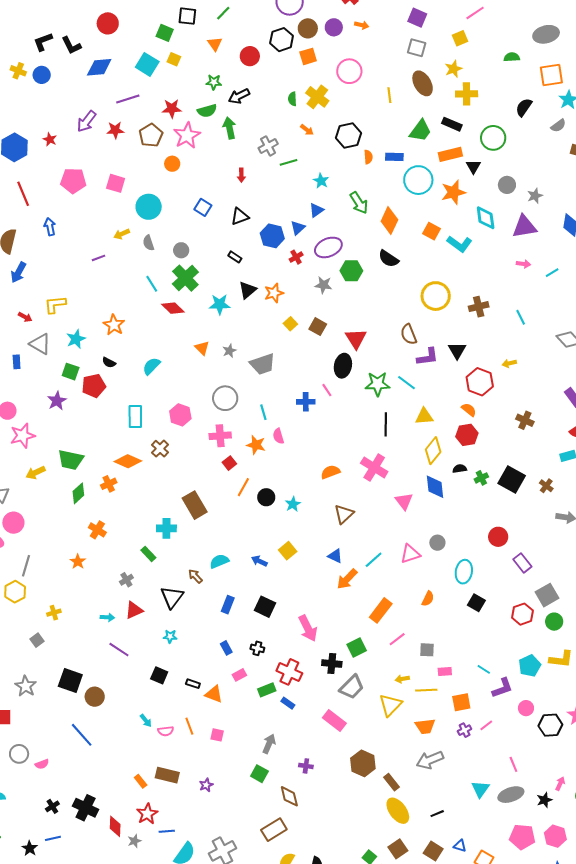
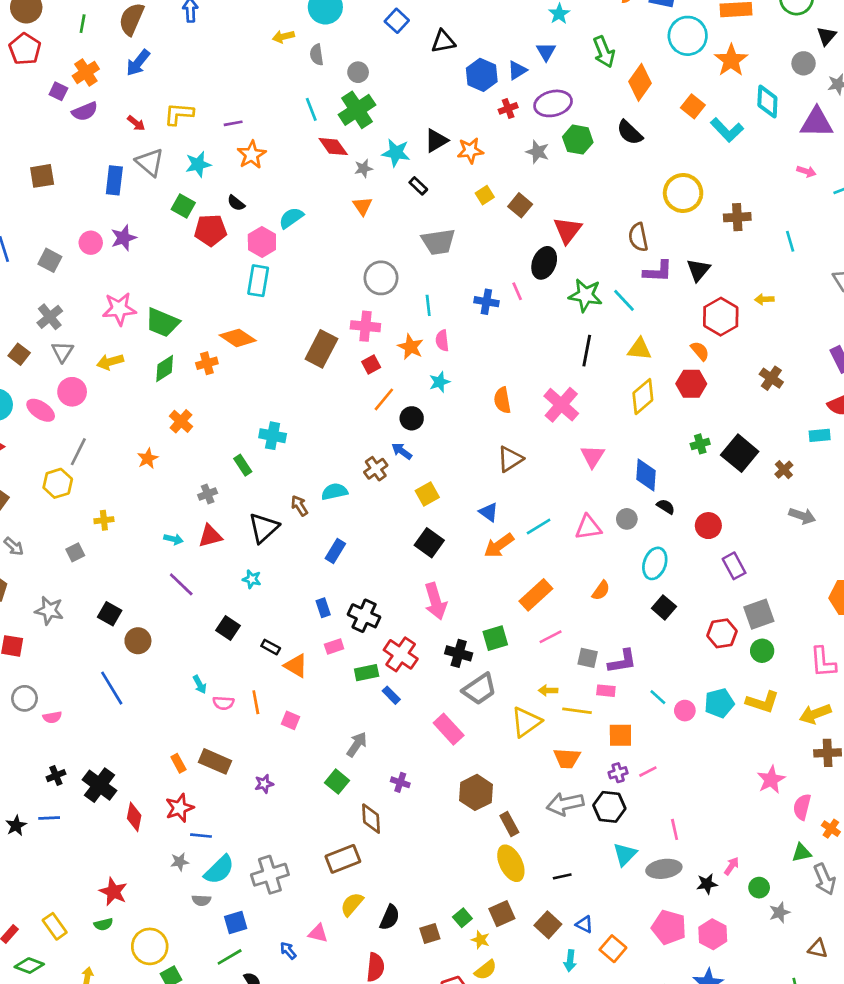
black triangle: (473, 167) -> (826, 36), moved
orange star: (453, 192) -> (731, 60), turned -30
blue triangle: (316, 210) -> (546, 52), turned -35
black rectangle: (235, 257) -> (418, 186), moved
purple line: (99, 258) -> (233, 123), moved
gray star: (229, 351) -> (363, 168), moved
blue rectangle: (17, 362) -> (114, 180), size x1.5
purple star: (57, 401) -> (124, 238), moved
pink hexagon: (180, 415) -> (262, 242), moved
pink star: (23, 436) -> (119, 309), moved
brown cross: (160, 449) -> (376, 469), moved
black semicircle: (460, 469) -> (666, 507), moved, turned 32
orange semicircle: (330, 472) -> (502, 400), turned -90
yellow arrow: (36, 473) -> (110, 362), moved
blue diamond: (435, 487) -> (646, 475), moved
cyan star: (293, 504) -> (439, 382), moved
brown rectangle: (195, 505) -> (321, 349), moved, turned 48
blue arrow: (259, 561) -> (402, 451), moved
black square: (265, 607) -> (429, 543), moved
black cross: (257, 648) -> (364, 616), size x1.6
black square: (70, 681) -> (110, 614), size x0.7
gray star: (26, 686) -> (49, 611), turned -30
purple L-shape: (502, 688) -> (622, 661), moved
pink circle: (526, 708) -> (685, 711), moved
black hexagon: (550, 725) -> (609, 807), moved
gray star: (134, 841) -> (180, 862), moved

